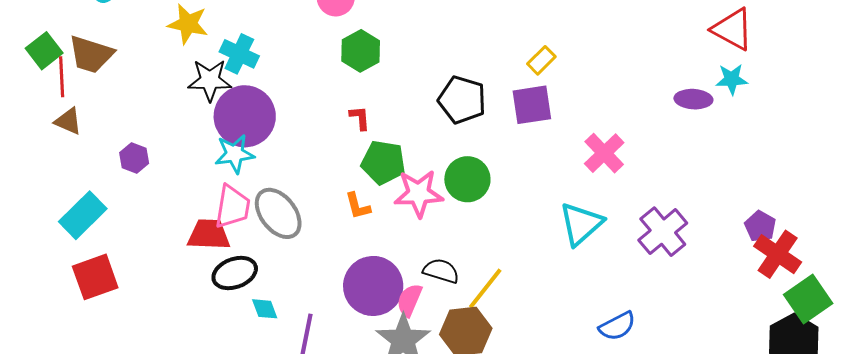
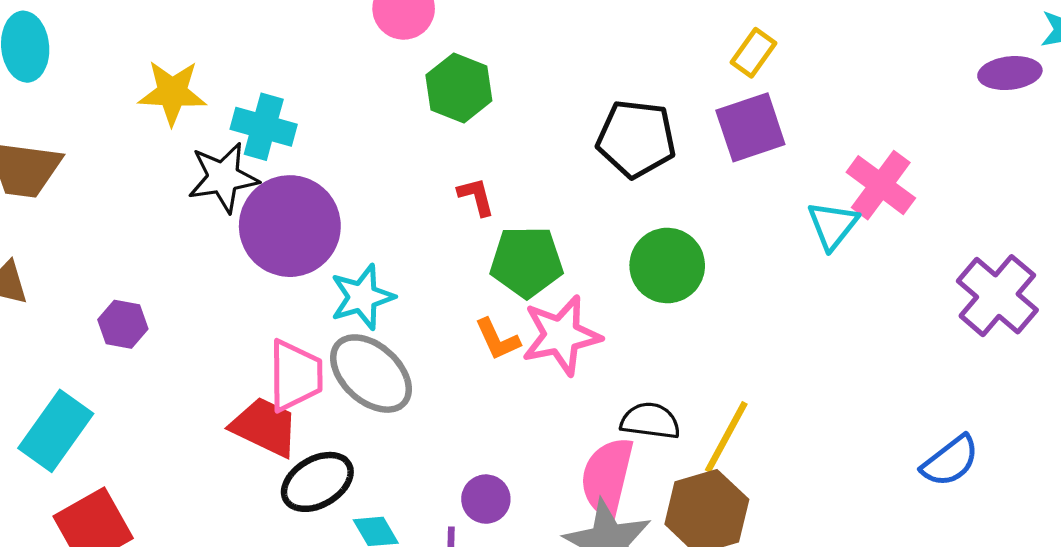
cyan star: (235, 154) -> (362, 297), moved
pink star: (419, 193) -> (561, 335), moved
cyan triangle: (581, 224) -> (833, 225), moved, size x0.7
red trapezoid: (209, 234) -> (265, 427), turned 33
purple circle: (373, 286) -> (486, 499), moved, size x0.5
pink semicircle: (409, 300) -> (607, 477), size x1.4

